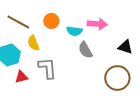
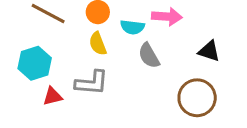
yellow semicircle: (33, 43) -> (98, 44), moved
gray L-shape: (47, 68) -> (92, 83), turned 100

